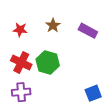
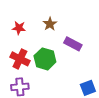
purple rectangle: (88, 31) -> (73, 44), moved

